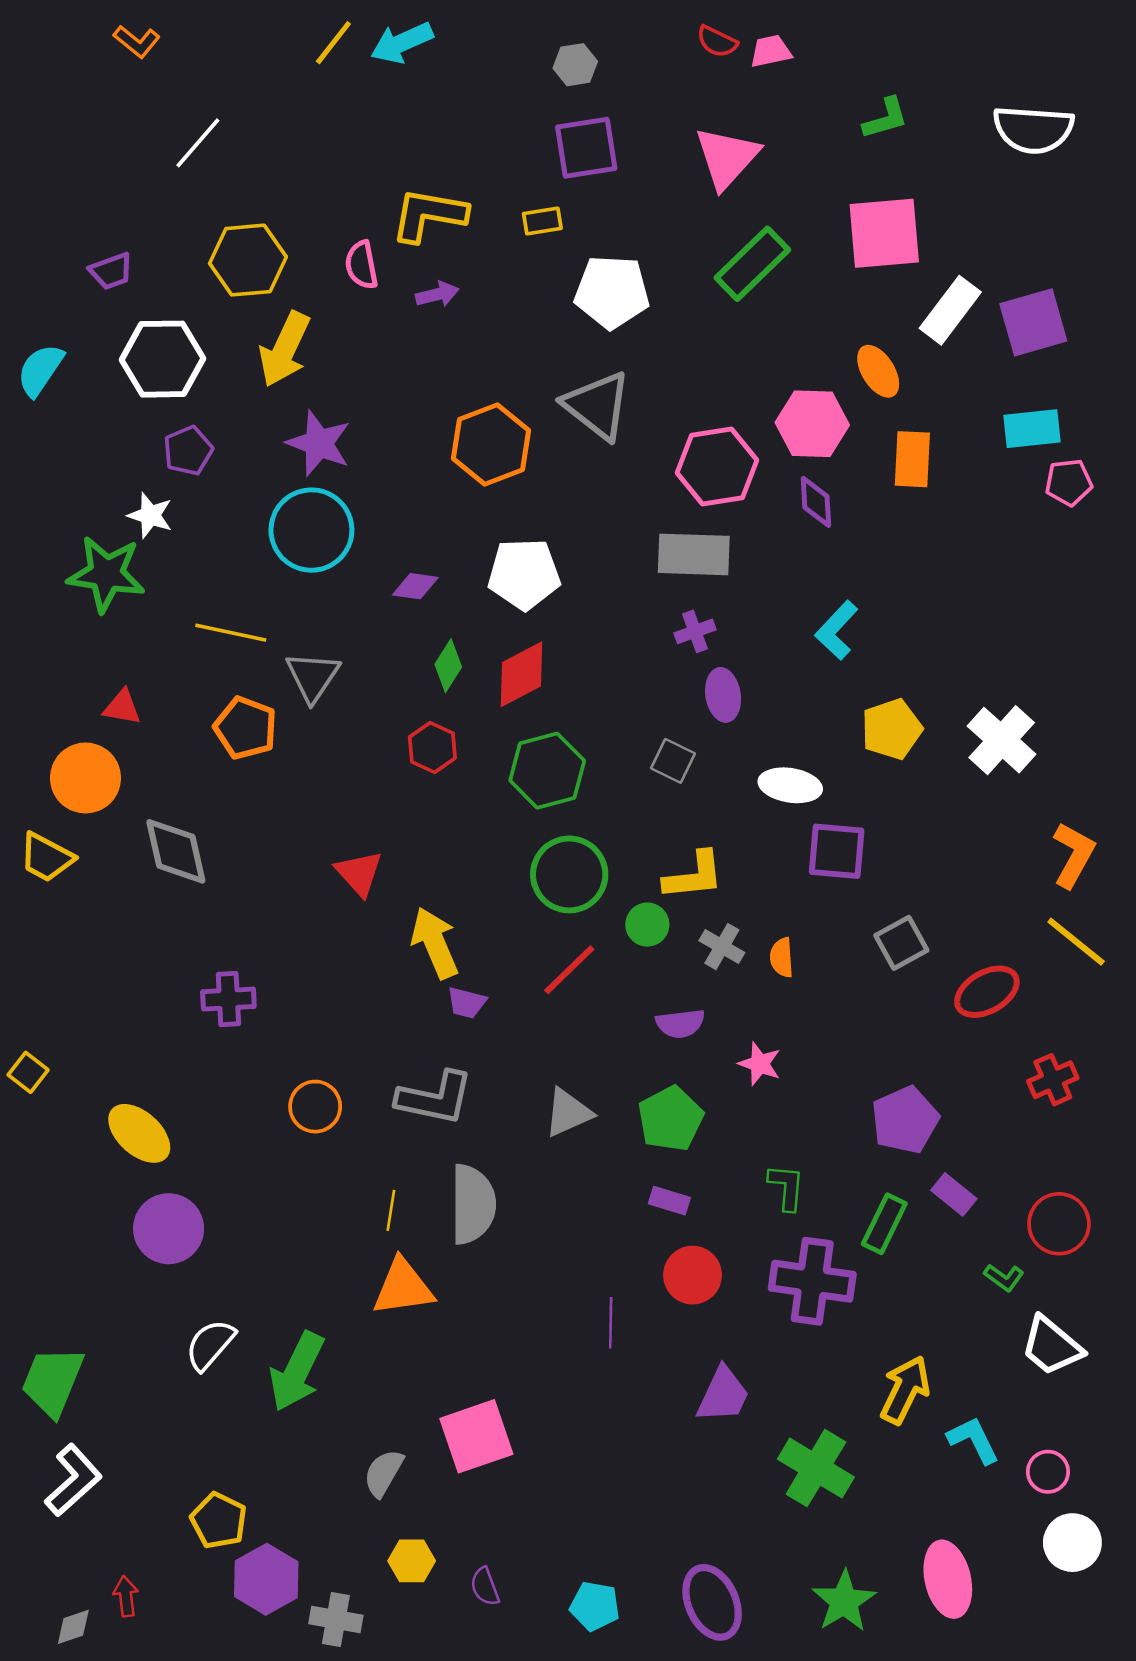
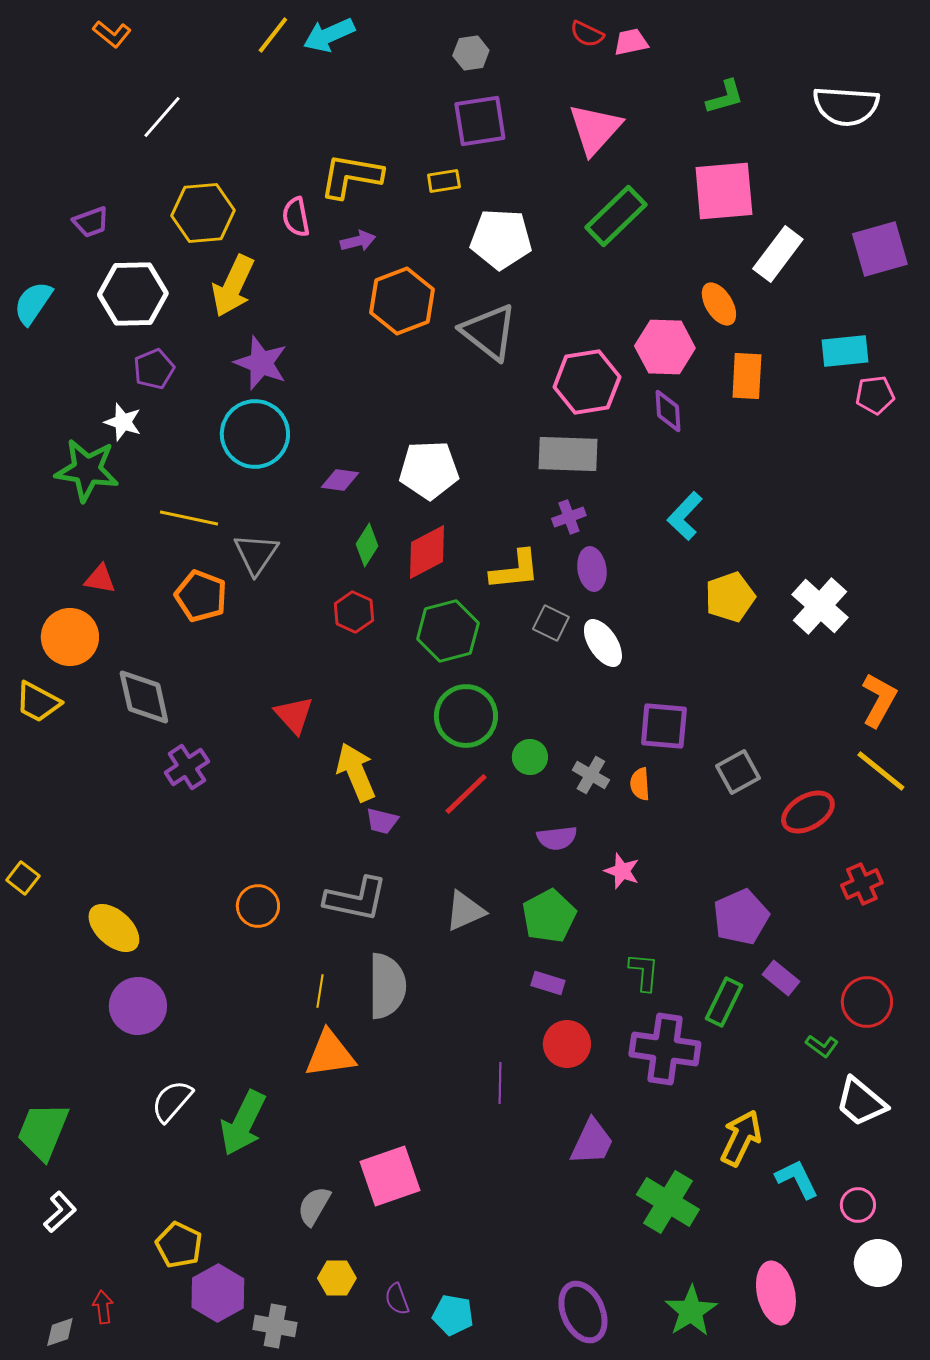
purple square: (1033, 322) -> (880, 249), moved
orange hexagon: (491, 445) -> (402, 301), moved
white ellipse: (790, 785) -> (603, 643), moved, turned 48
purple square: (837, 851) -> (664, 726), moved
yellow L-shape: (694, 876) -> (515, 570), moved
purple cross: (228, 999) -> (187, 767), moved, turned -30
white L-shape: (73, 1480) -> (60, 1212), size x0.7
cyan pentagon: (595, 1606) -> (453, 1315), moved

